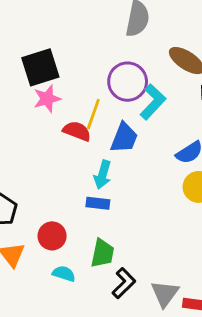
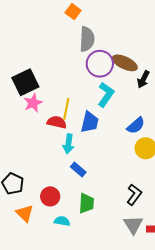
purple circle: (128, 82) -> (100, 64), moved
cyan arrow: (103, 175) -> (68, 144), moved
blue rectangle: (98, 203) -> (78, 169), turned 42
black L-shape: (124, 283) -> (134, 195), moved

